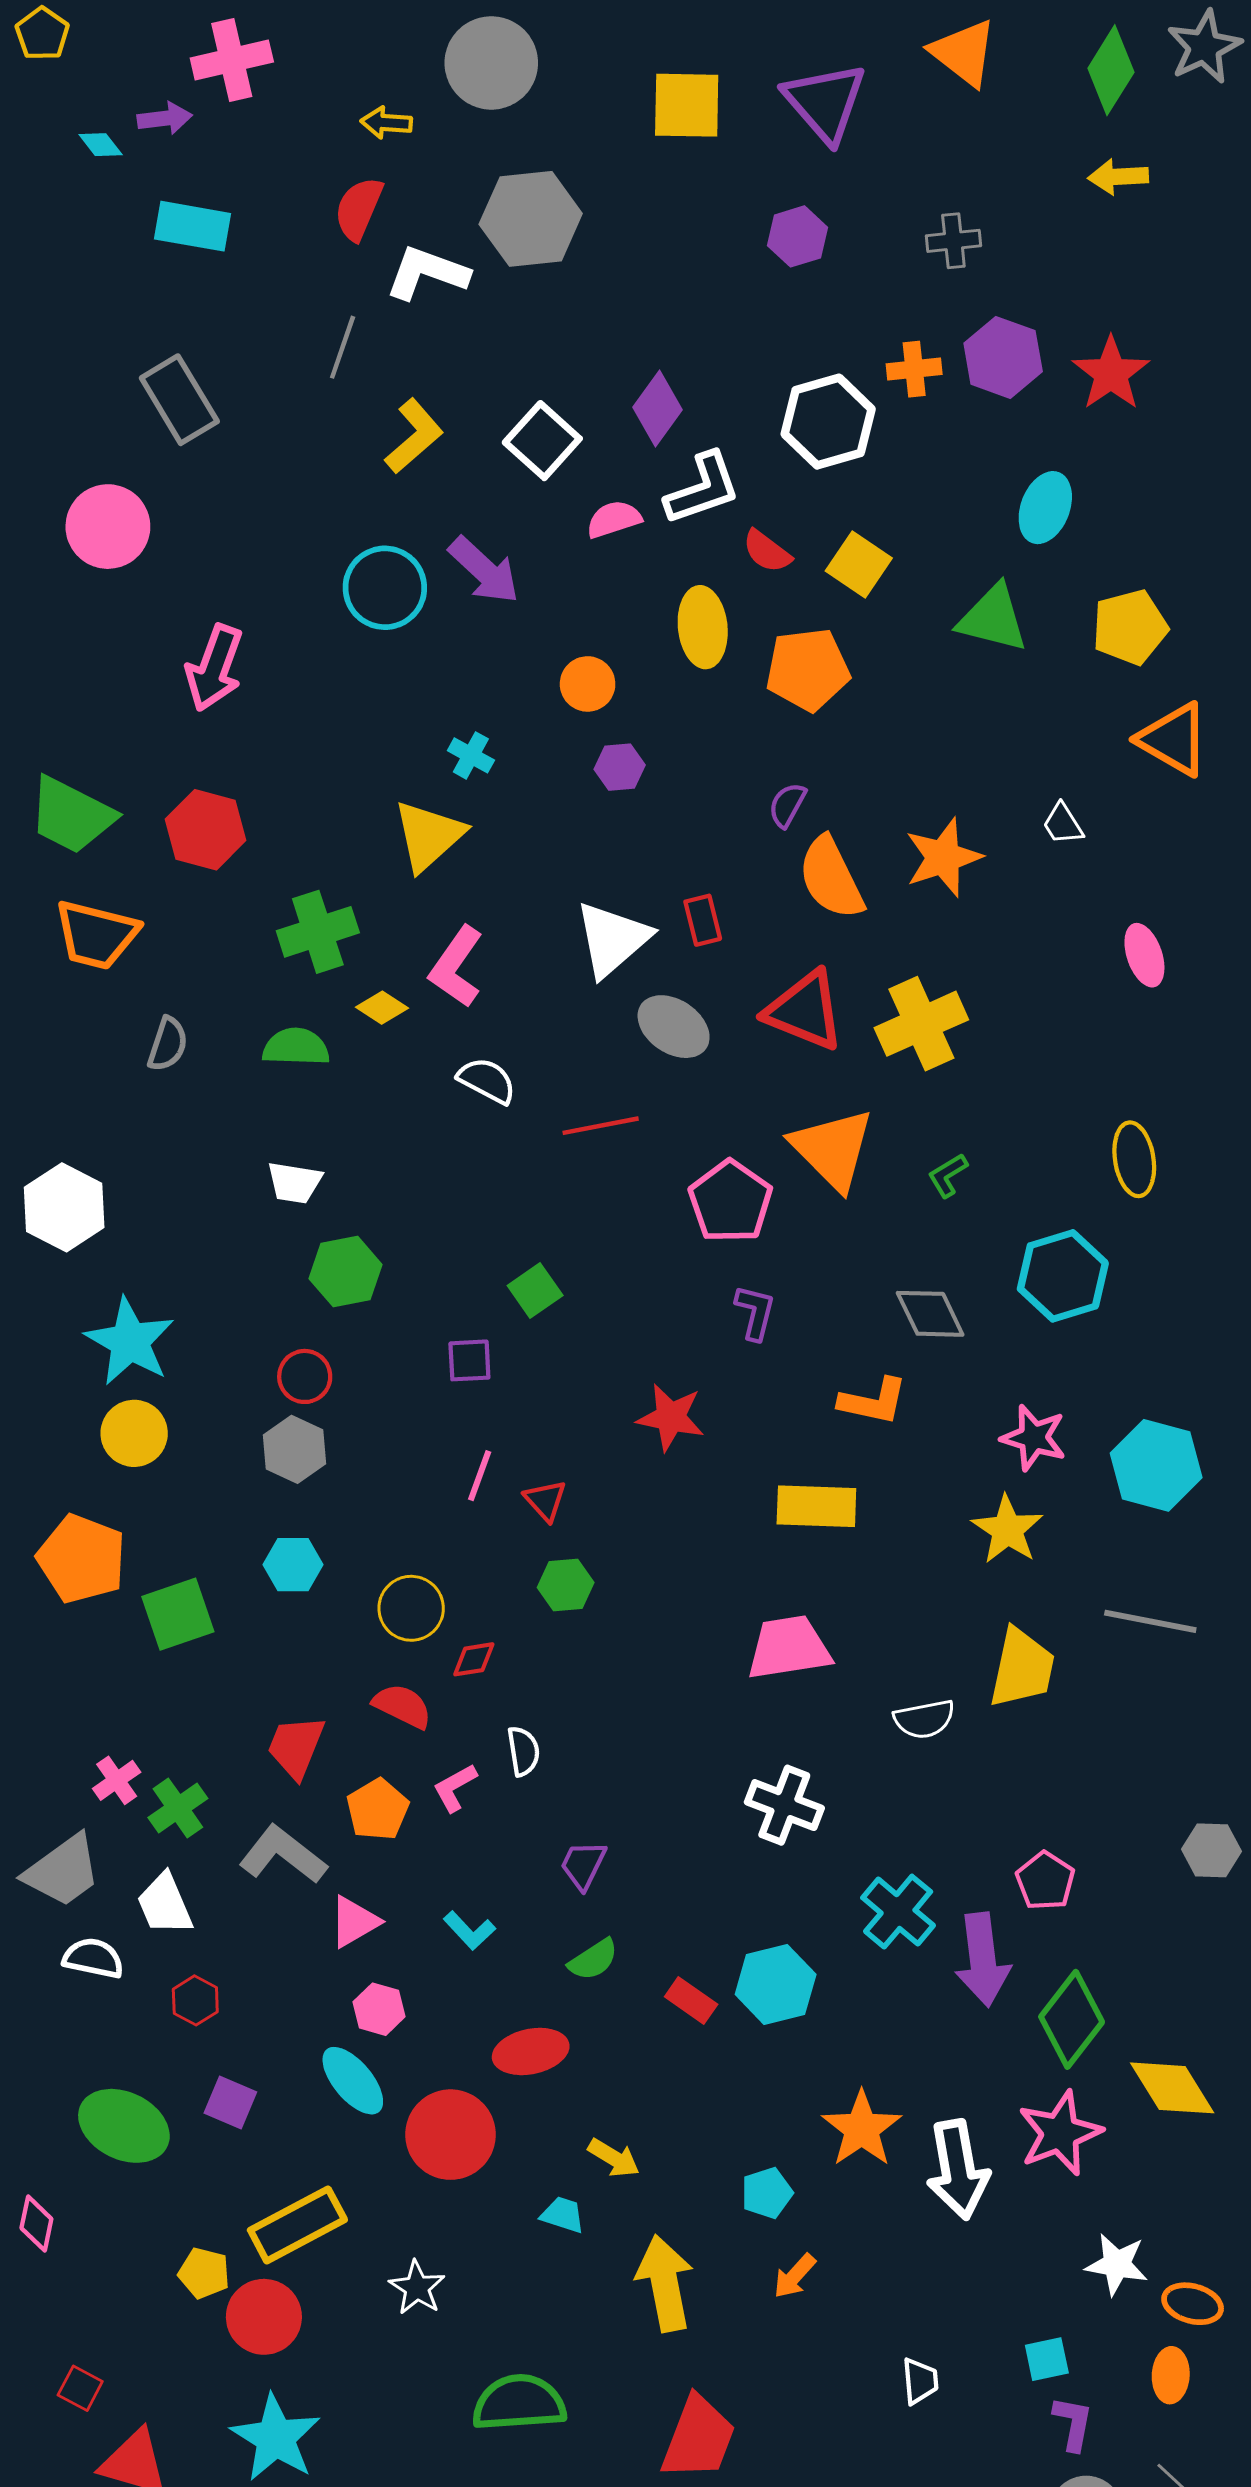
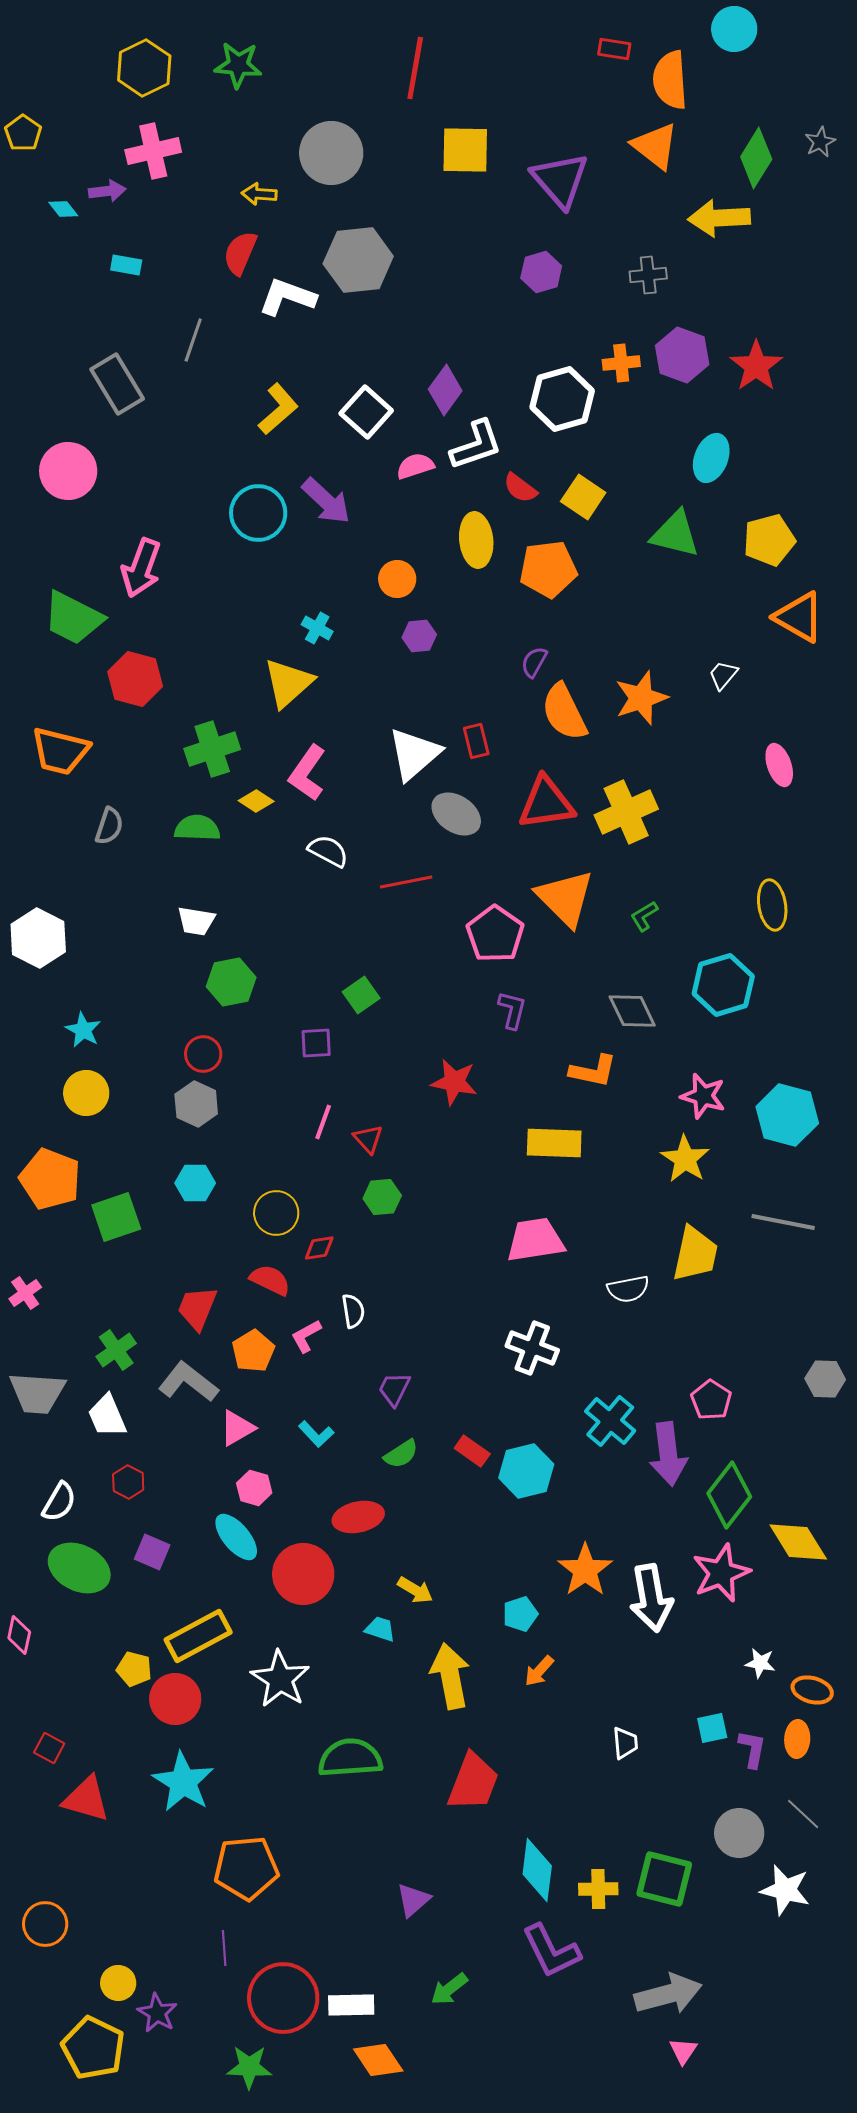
gray star: (1204, 47) -> (820, 142), size x0.6
yellow square: (687, 105) -> (465, 150), moved
yellow arrow: (1118, 177) -> (719, 218), moved, size x1.5
cyan rectangle: (192, 226) -> (126, 265), size x0.6
gray line: (343, 347) -> (193, 340), moved
green trapezoid: (71, 815) -> (73, 618), moved
white trapezoid: (1063, 824) -> (723, 675), turned 72
red triangle: (805, 1011) -> (546, 803), turned -30
cyan star: (130, 1342) -> (83, 1030), size x0.6
pink cross: (117, 1780) -> (25, 1293), moved
gray trapezoid: (63, 1871) -> (37, 1393), turned 40
white semicircle: (93, 1958) -> (59, 1502), moved, turned 108
red rectangle: (691, 2000) -> (472, 1451), moved
white star: (1117, 2264) -> (760, 1663), size x0.7
white star: (417, 2288) -> (280, 1679), size x1.5
purple L-shape: (1073, 2423) -> (752, 1749), moved

